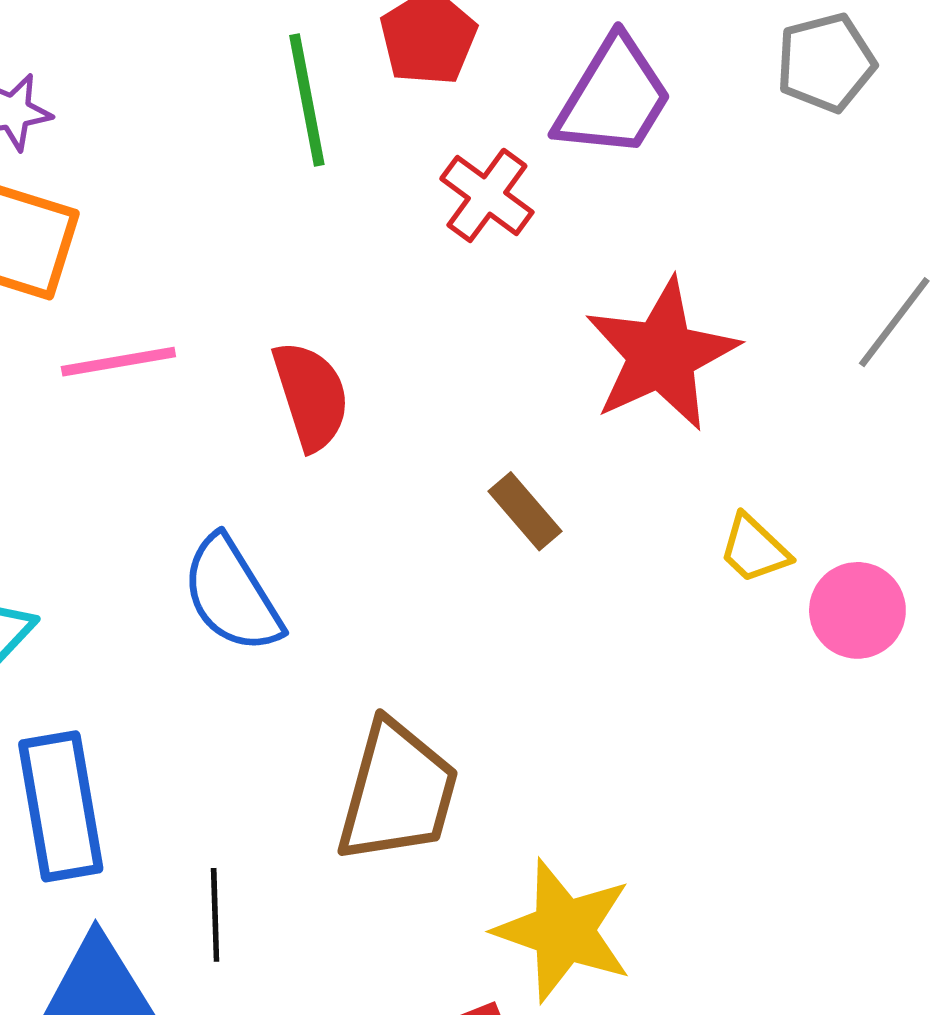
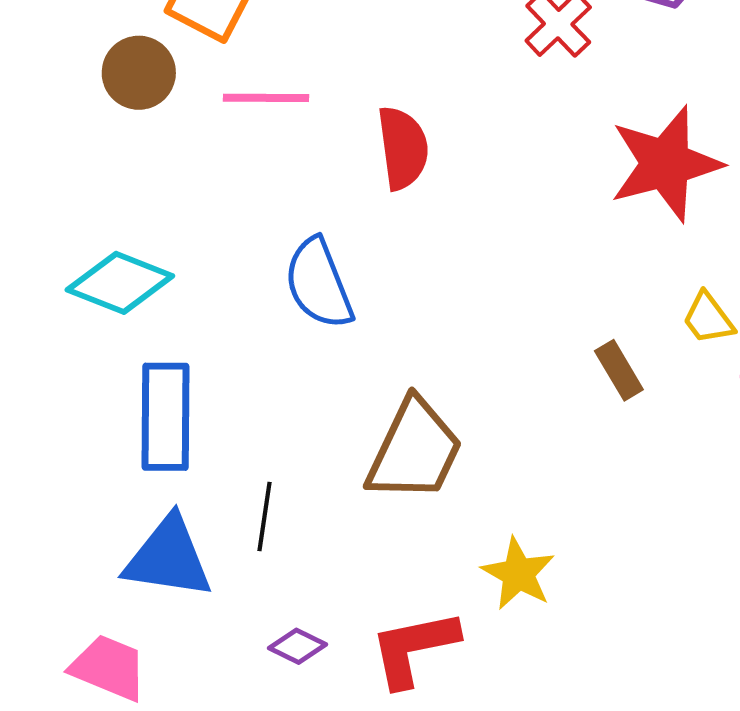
brown rectangle: (525, 511) -> (619, 370), moved
yellow star: (564, 931) -> (518, 574), size x0.7

